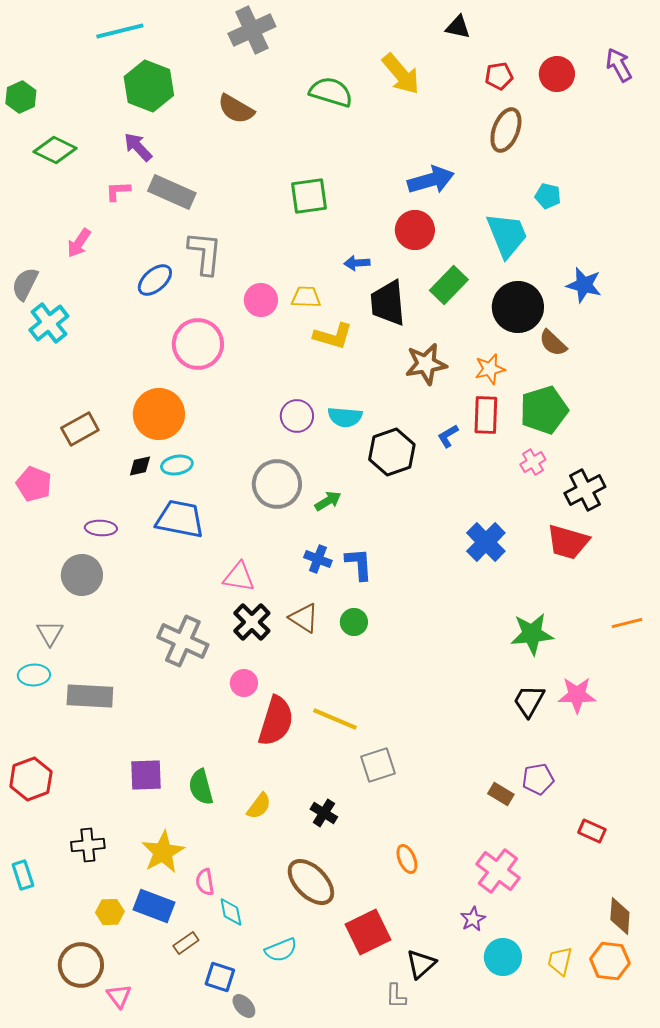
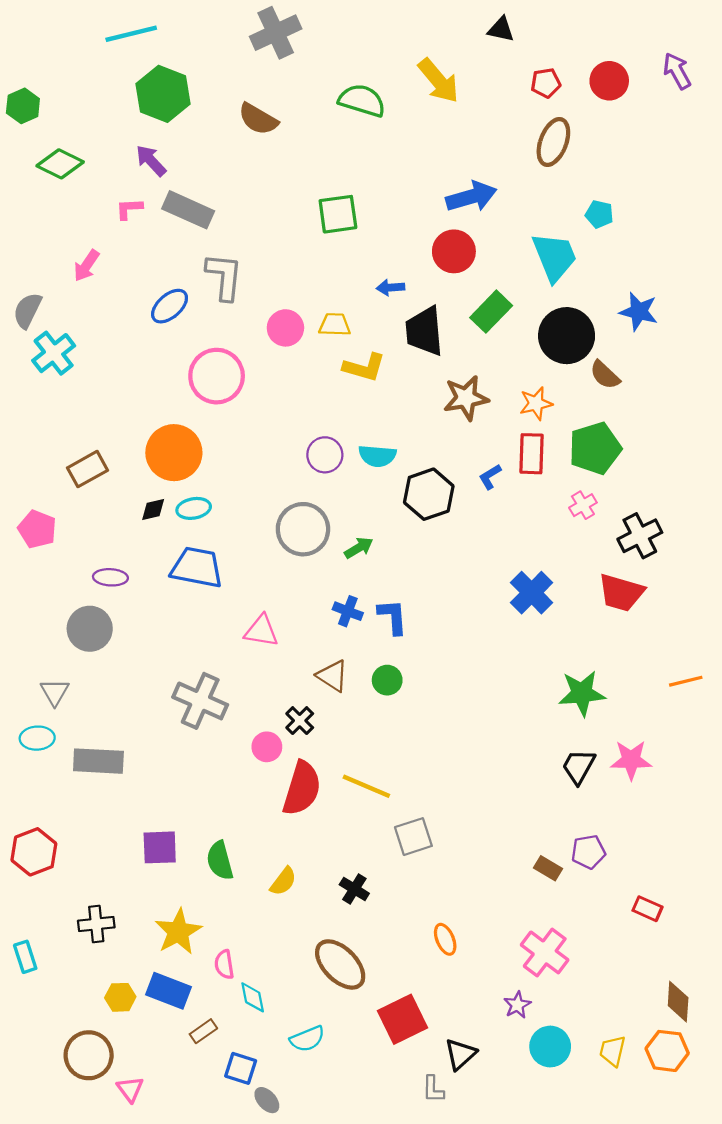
black cross: (252, 622) -> (300, 721), moved, size x0.7

